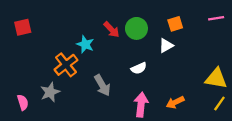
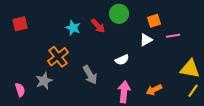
pink line: (216, 18) -> (173, 36), moved
green circle: (136, 28) -> (119, 14), moved
cyan star: (85, 44) -> (73, 28), moved

